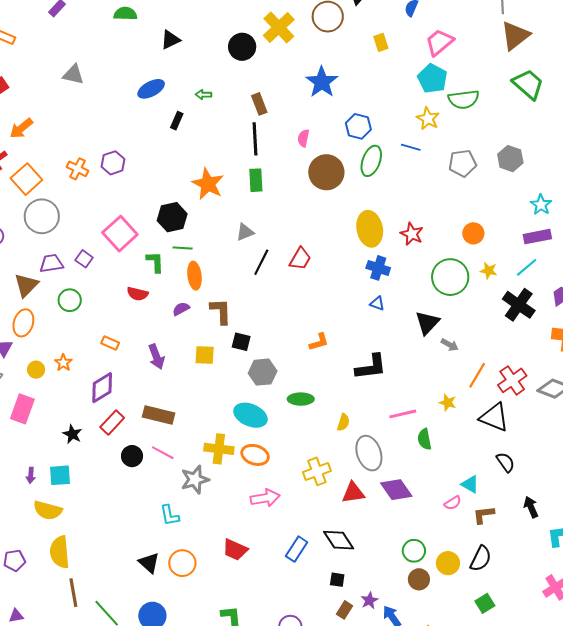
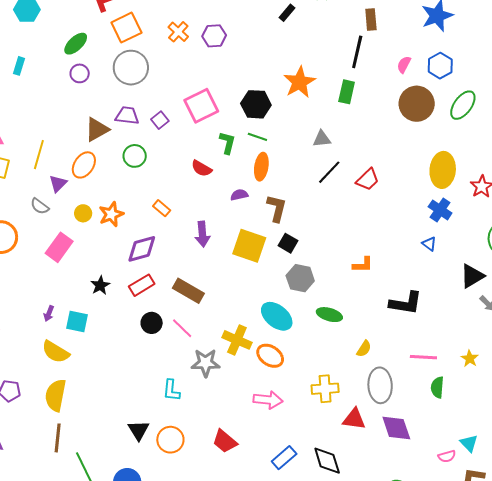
blue hexagon: (358, 126) -> (440, 66), moved
yellow square: (205, 355) -> (249, 246), size x1.6
orange star: (63, 363) -> (111, 214), size x1.4

